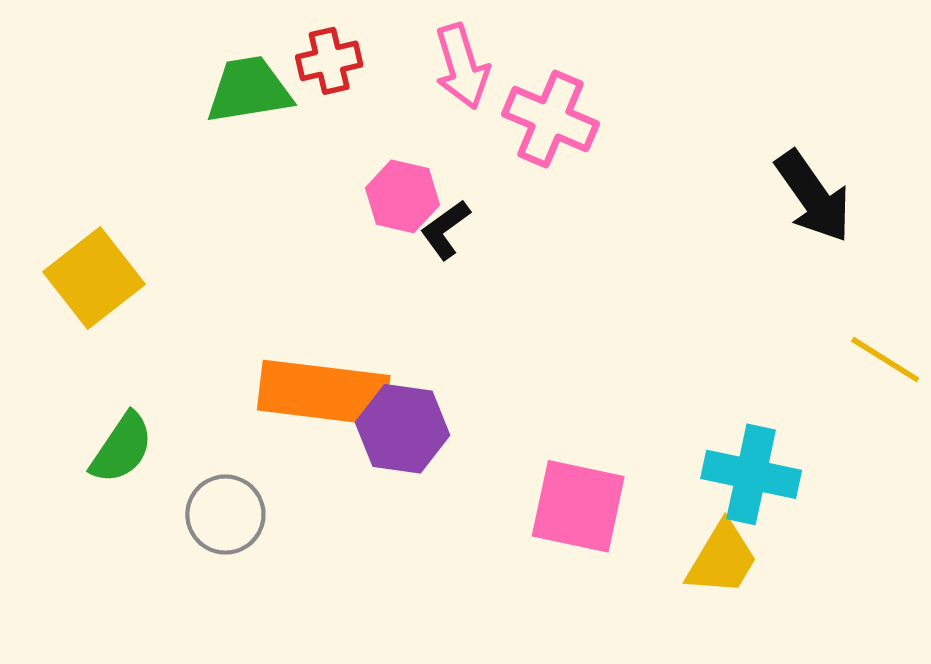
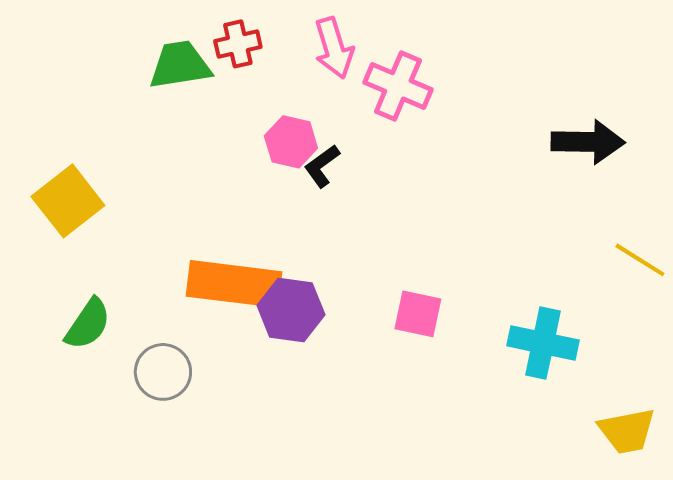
black arrow: (813, 196) -> (588, 142), turned -54
pink square: (578, 506) -> (418, 314), moved, size x0.7
yellow trapezoid: (722, 559) -> (627, 431), moved, turned 48

